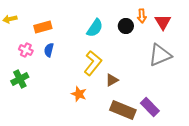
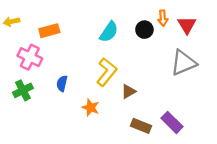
pink cross: (26, 50) -> (30, 57), size x1.5
blue semicircle: (49, 50) -> (62, 83), moved
brown rectangle: (123, 110) -> (141, 126), size x0.7

